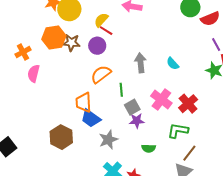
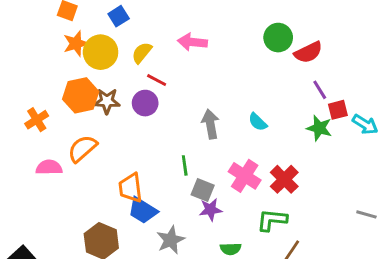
yellow semicircle: (101, 20) -> (142, 53), moved
pink semicircle: (34, 73) -> (49, 167), moved, turned 78
orange semicircle: (101, 74) -> (82, 148), moved
gray square: (132, 107) -> (203, 190), turned -35

